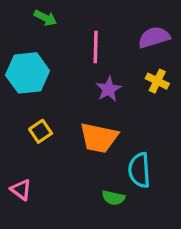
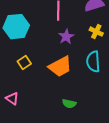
orange trapezoid: (99, 138) -> (60, 67), turned -40
cyan semicircle: (139, 170) -> (93, 62), moved

